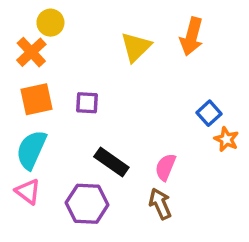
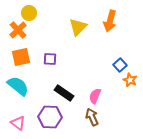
cyan semicircle: (31, 150) -> (18, 86), turned 105
pink triangle: (28, 192) -> (18, 123), moved

